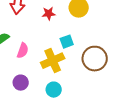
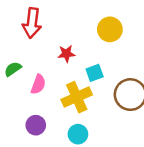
red star: (49, 14) -> (66, 54), moved

